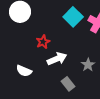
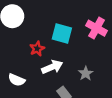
cyan square: (73, 17) -> (62, 33), moved, turned -30

